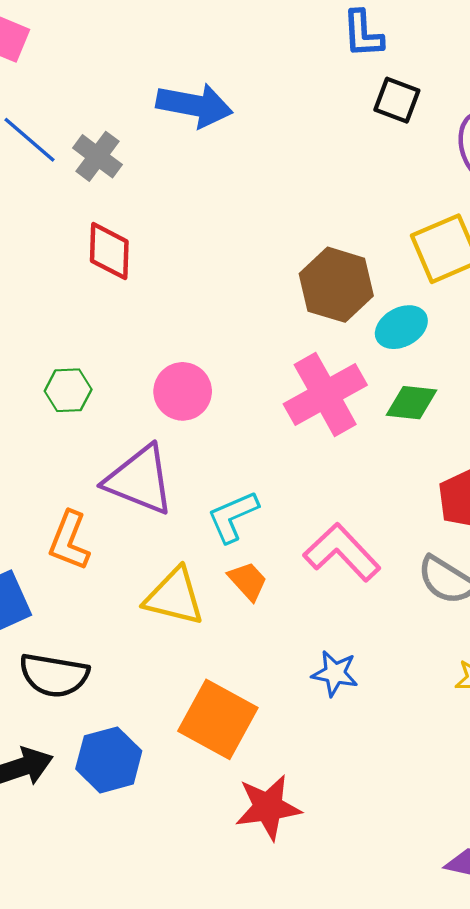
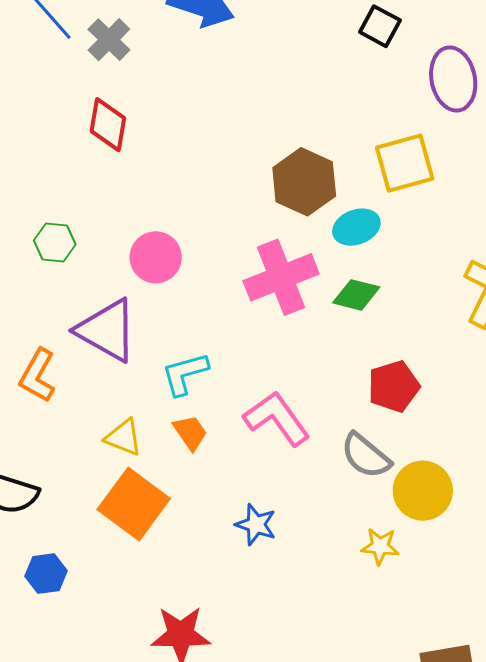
yellow triangle: (174, 597) -> (123, 437), size x0.7
orange square: (218, 719) -> (134, 504), moved
blue hexagon: (109, 760) -> (46, 574), size x0.7

